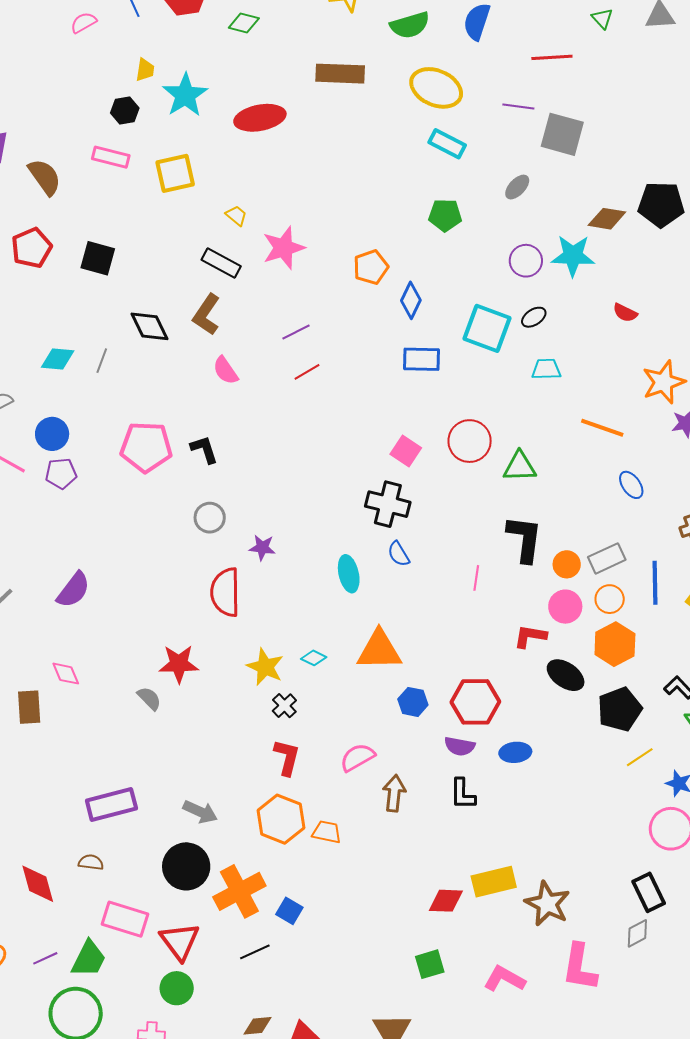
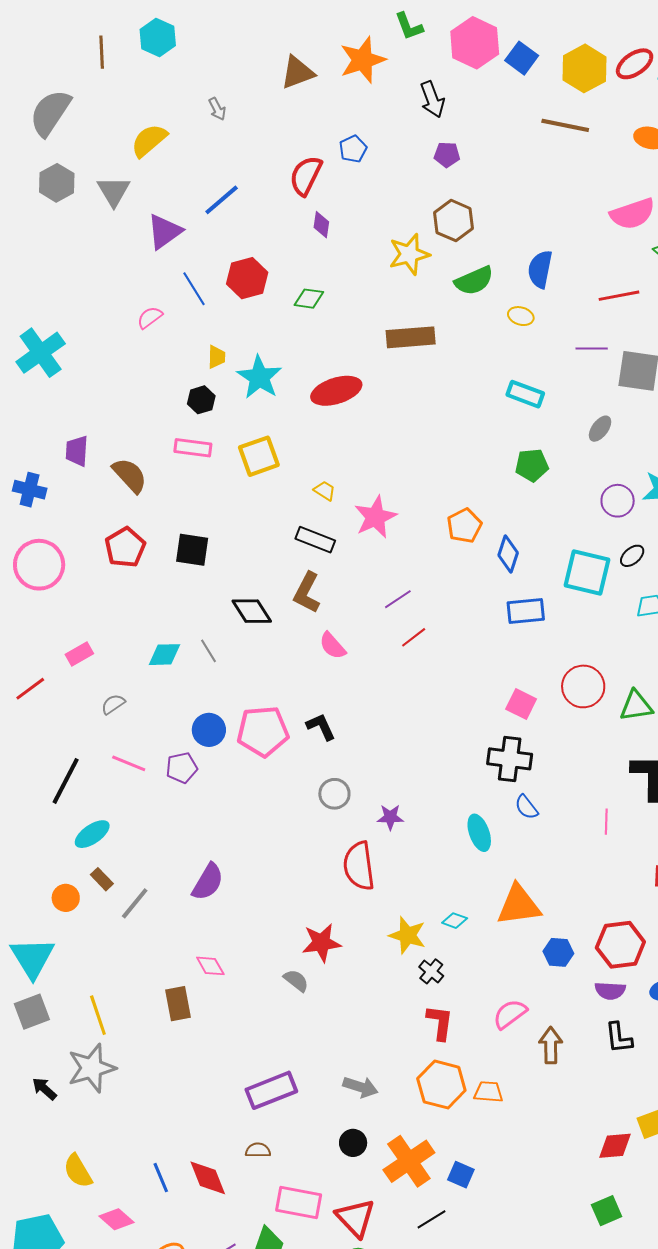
yellow ellipse: (436, 88) -> (521, 316), moved, size x0.5
gray line: (102, 361) -> (208, 651), turned -45
blue circle: (52, 434) -> (209, 730), moved
black circle: (186, 866) -> (353, 1143), size x0.6

